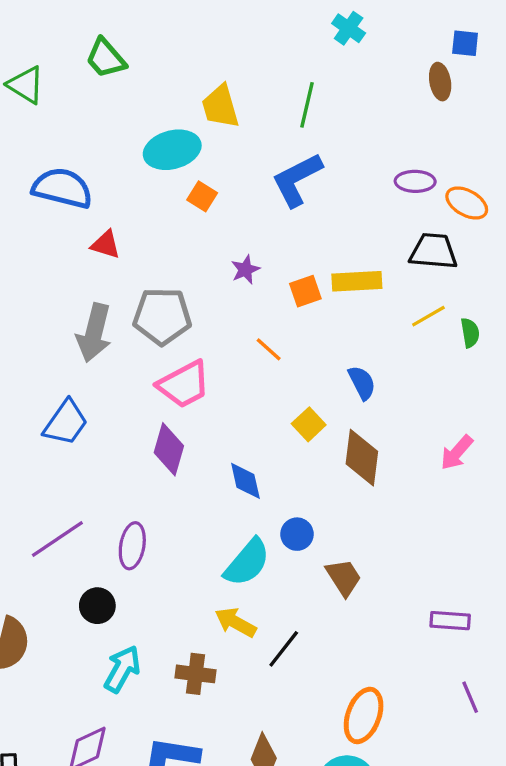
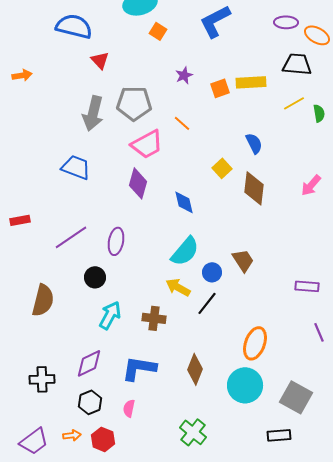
red triangle: (106, 245) -> (100, 60), turned 30
orange line: (269, 349) -> (182, 123), moved
blue trapezoid: (66, 423) -> (76, 167), turned -104
blue circle: (297, 534) -> (212, 272), moved

